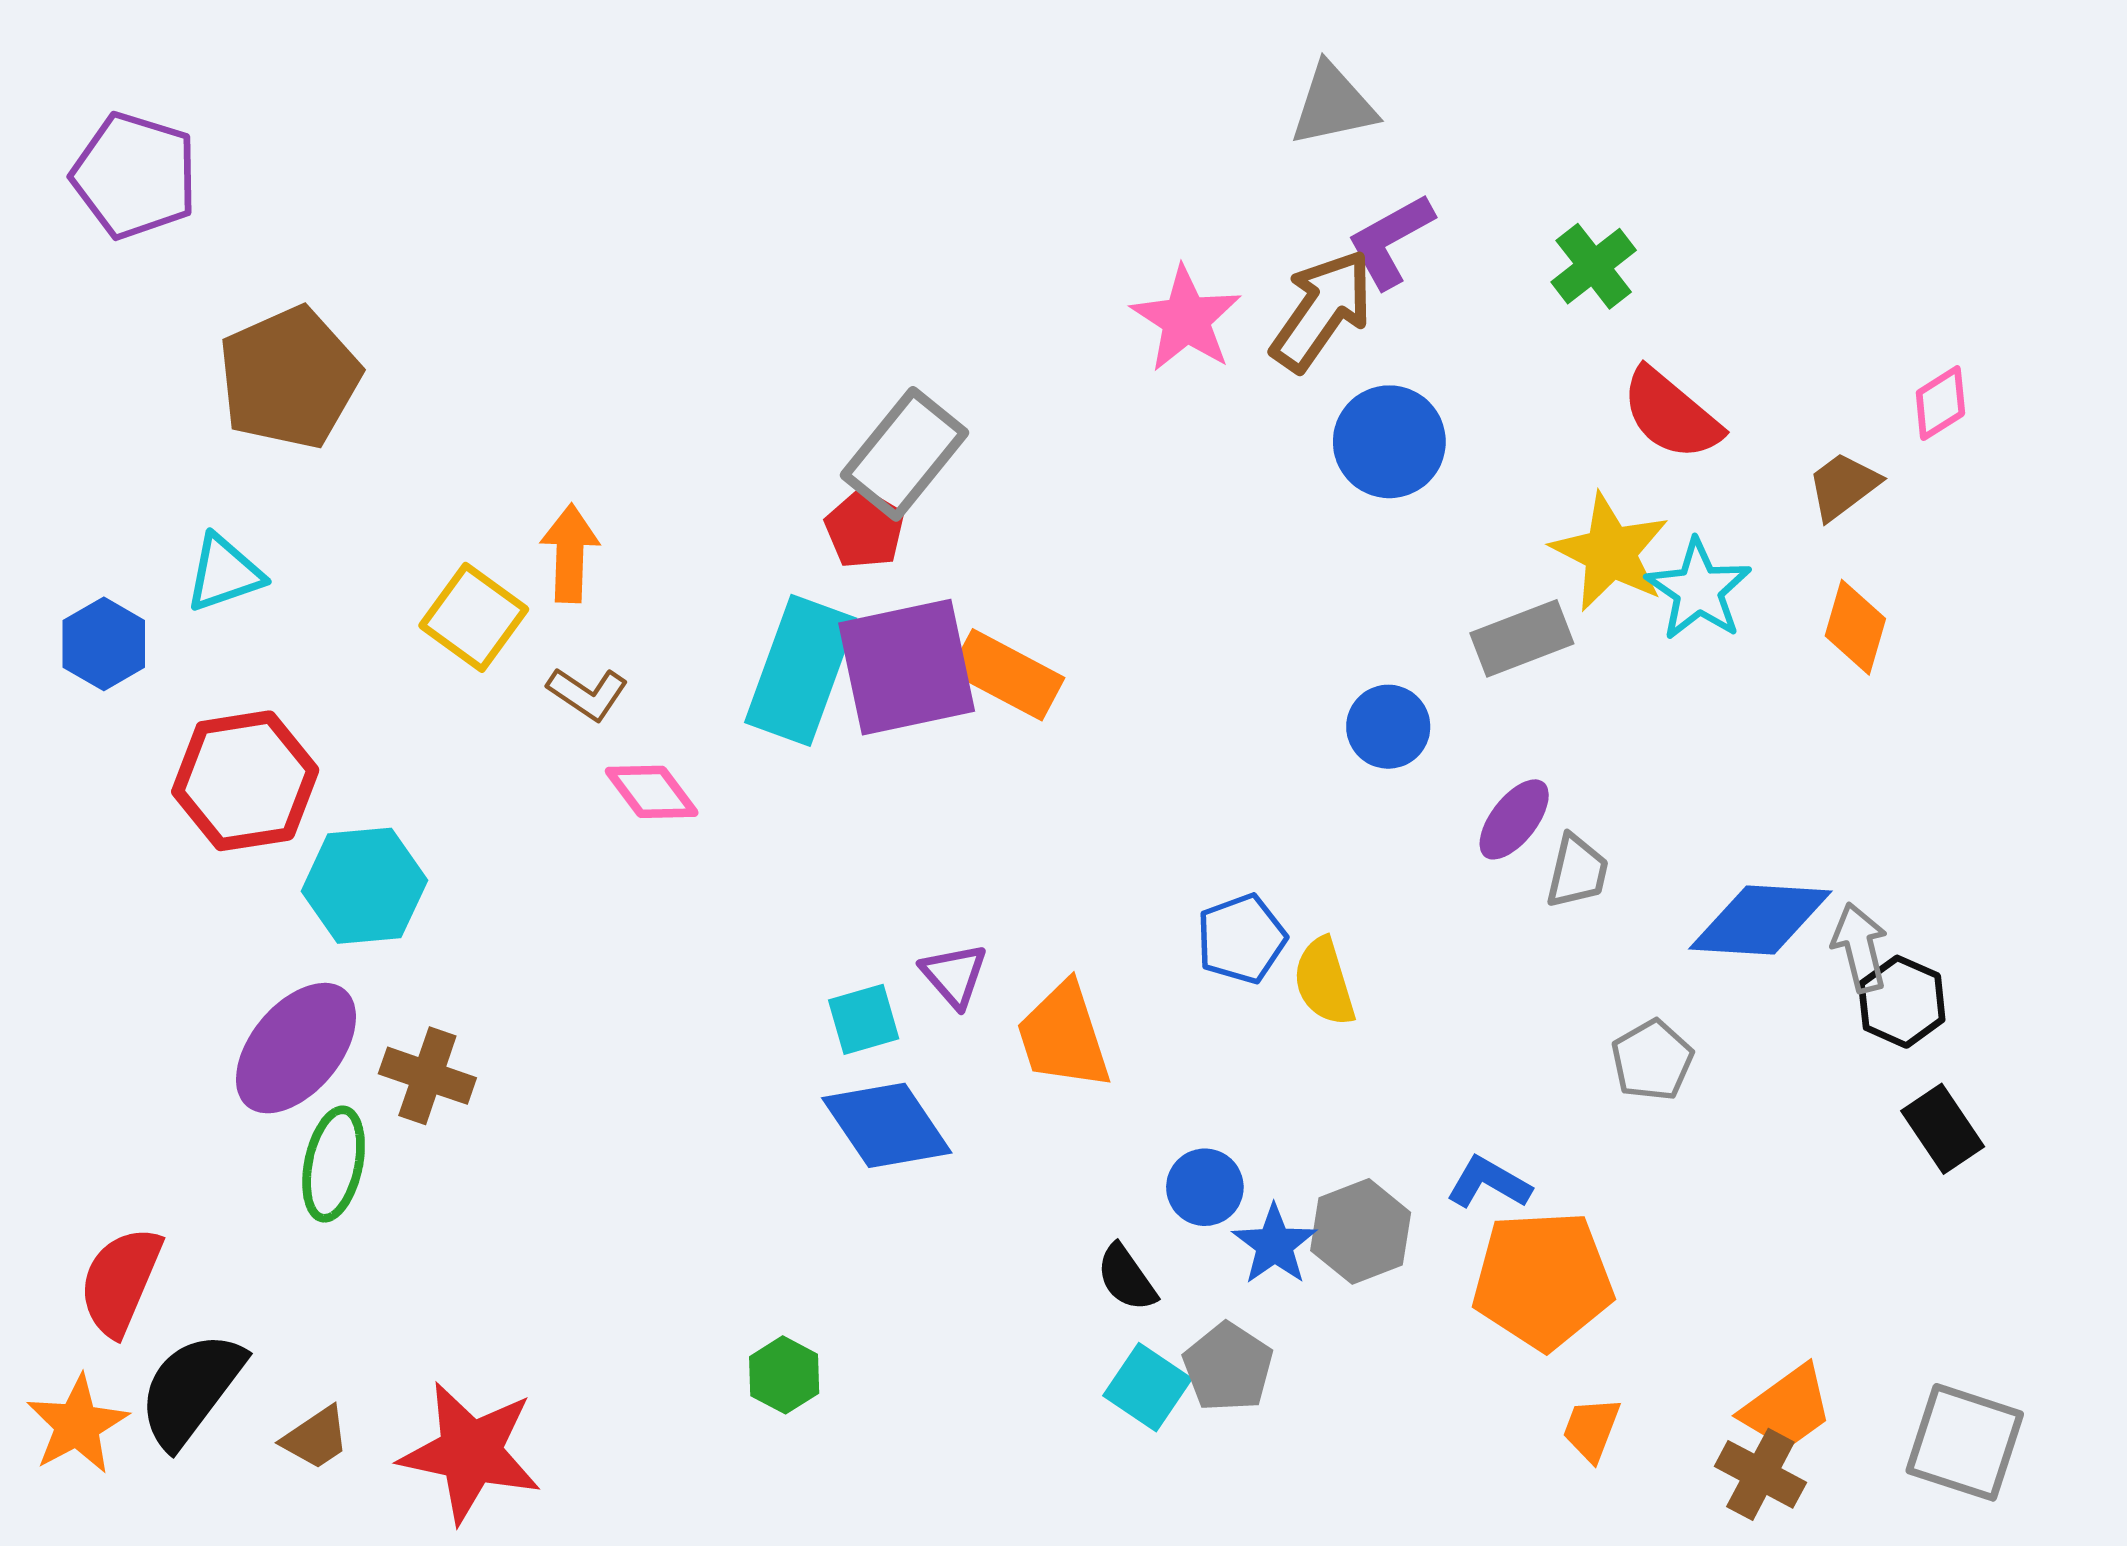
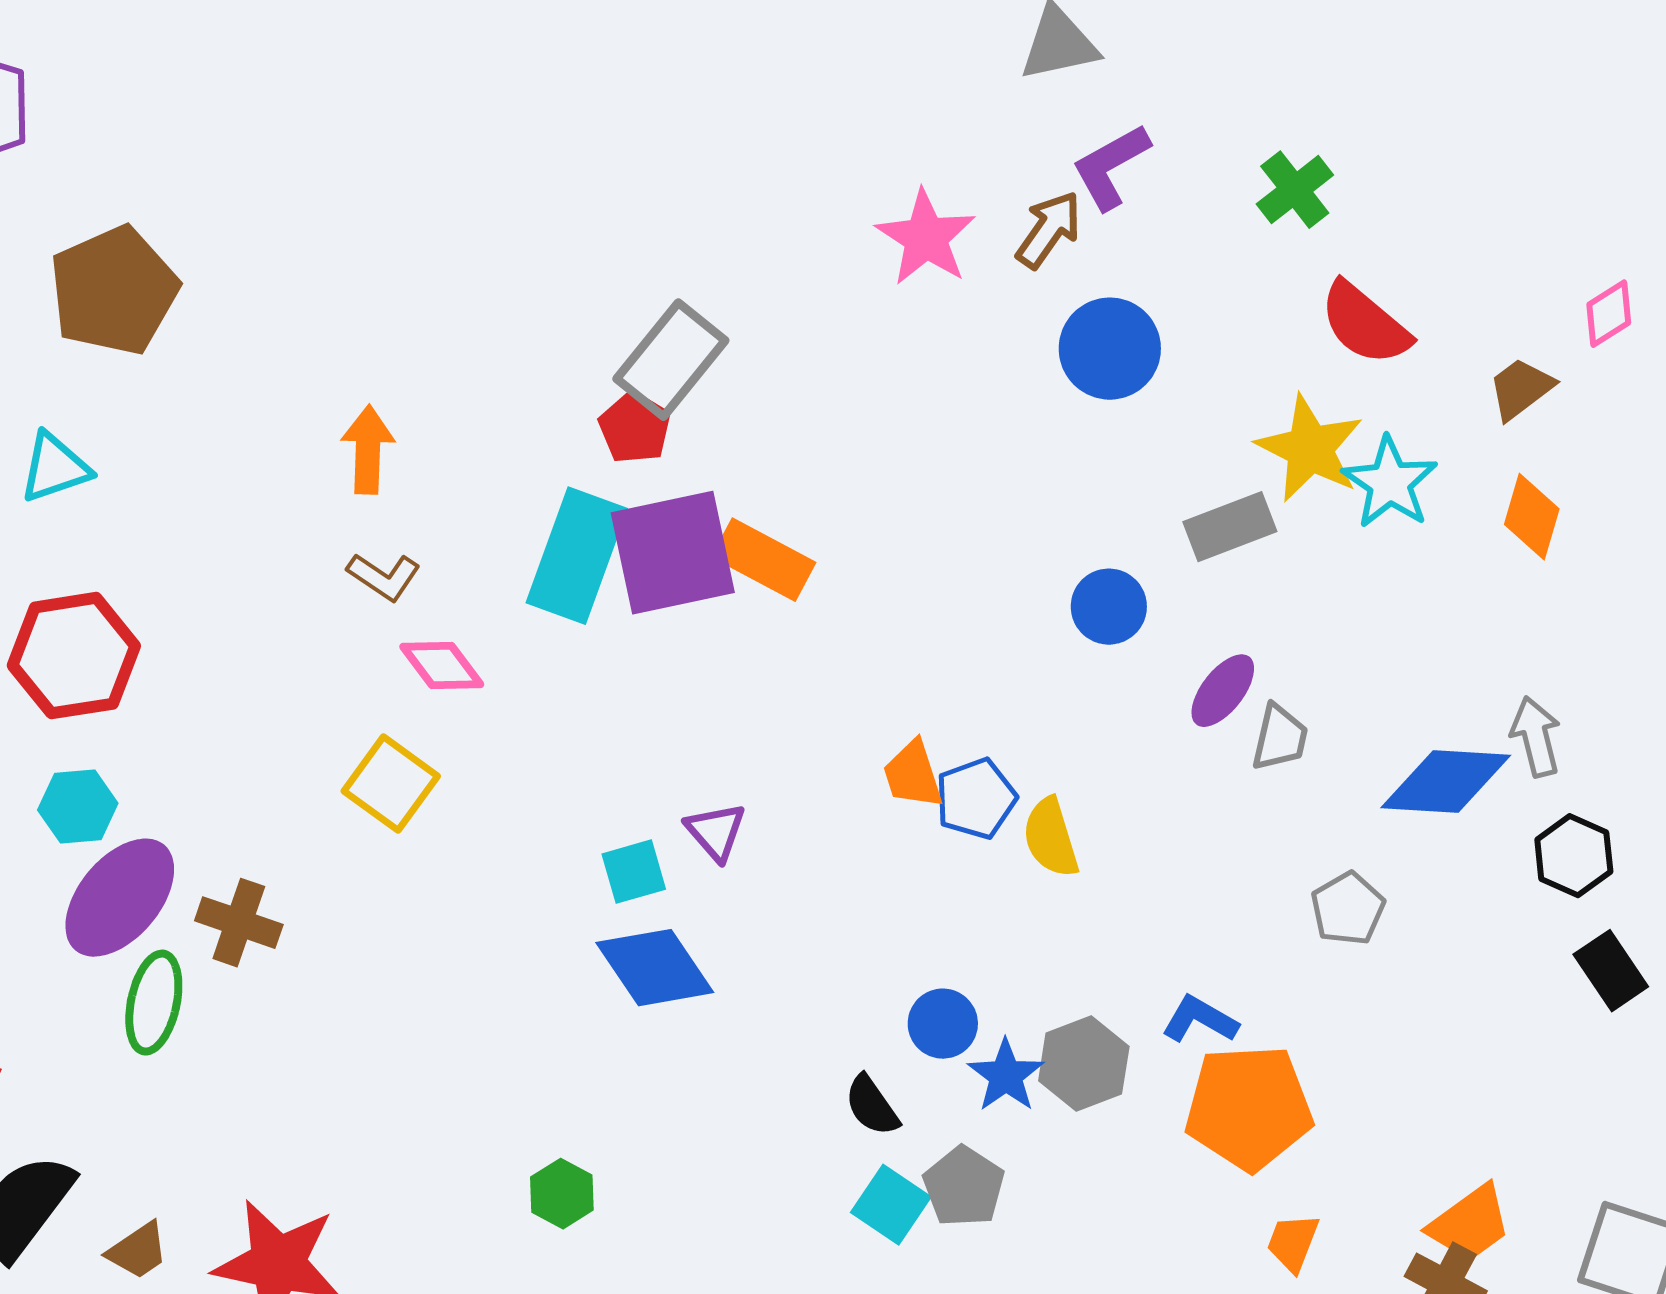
brown arrow: (1322, 310) -> (1049, 230), size x0.7
yellow square: (474, 617) -> (391, 784), moved
cyan hexagon: (364, 886) -> (78, 807), moved, size x0.7
gray arrow: (1860, 948) -> (1536, 737), moved
orange trapezoid: (1064, 1036) -> (913, 775), moved, size x0.7

